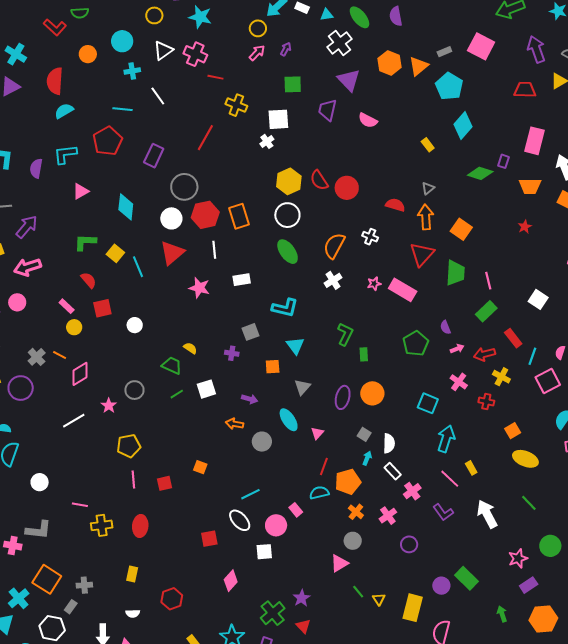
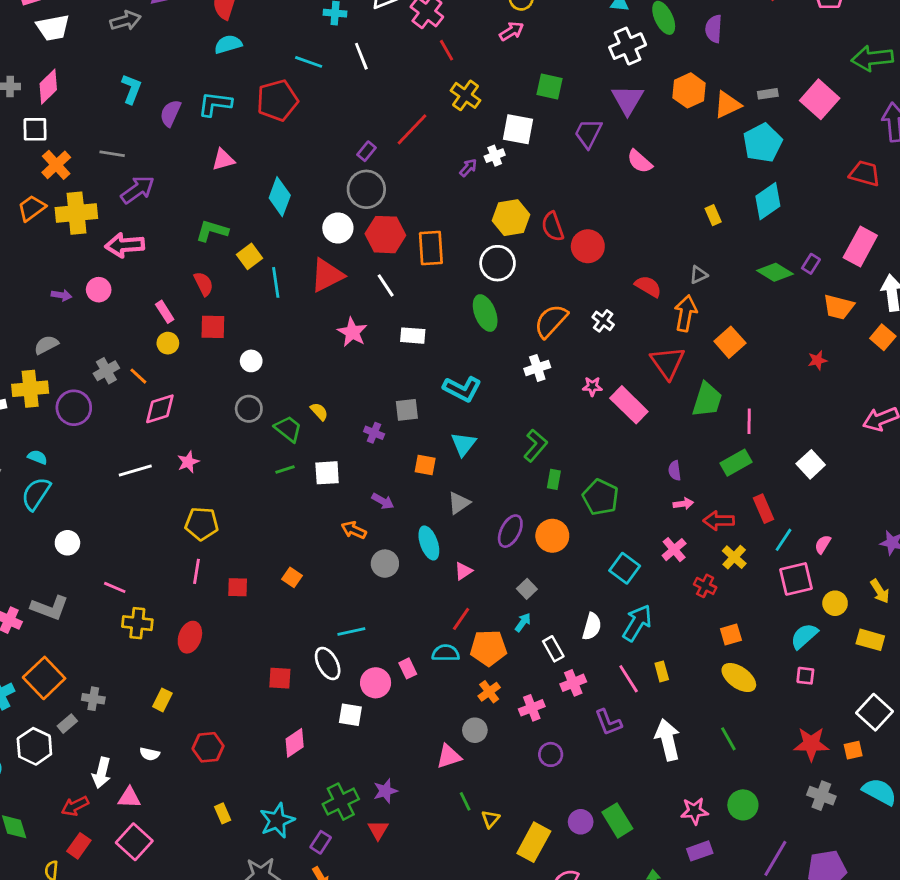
purple arrow: (286, 49) -> (468, 168), moved
red line: (215, 77) -> (446, 50), turned 35
purple rectangle: (154, 156) -> (367, 151), moved, size x0.6
white line: (214, 250) -> (386, 285), turned -42
red triangle: (422, 254) -> (668, 363), turned -32
green pentagon: (416, 343) -> (601, 497), moved, turned -30
gray circle: (134, 390) -> (249, 409), moved
white semicircle: (389, 443) -> (592, 626), moved

